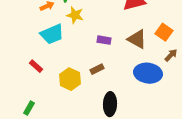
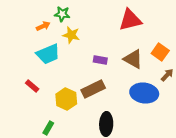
brown rectangle: (97, 69) -> (93, 89), size x1.6
green rectangle: (29, 108) -> (48, 128), moved

